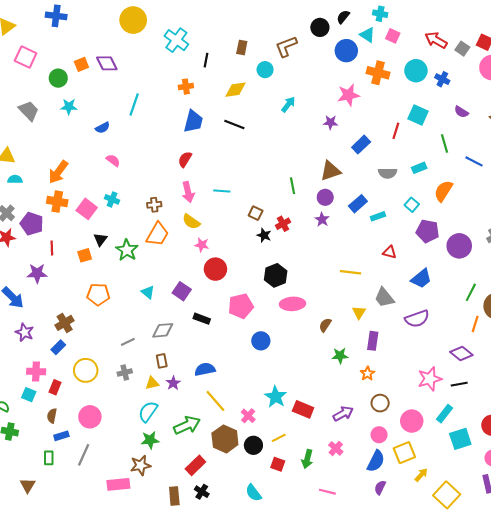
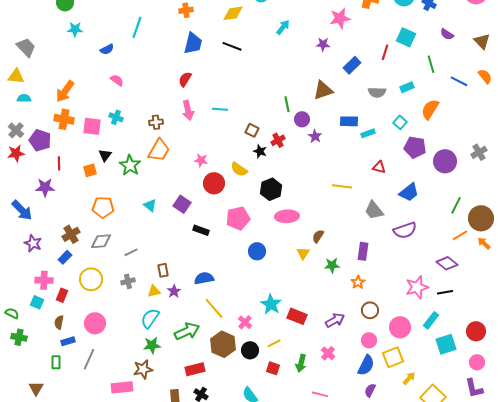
gray trapezoid: (29, 111) -> (26, 47), moved
purple circle: (325, 197) -> (302, 119), moved
blue rectangle: (358, 204) -> (349, 121), turned 42
pink square: (87, 209) -> (92, 126), turned -30
yellow semicircle: (191, 222) -> (239, 169), moved
yellow triangle: (359, 312) -> (303, 253), moved
orange line: (475, 324) -> (460, 235), turned 42
gray diamond: (163, 330) -> (101, 241), moved
red rectangle: (195, 465) -> (195, 369), turned 30

